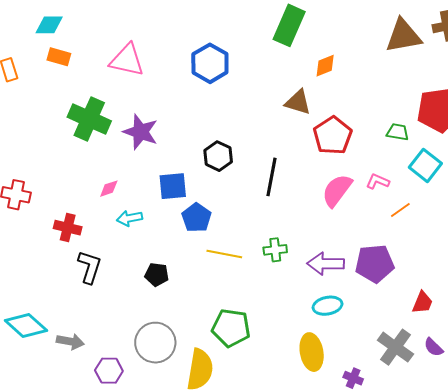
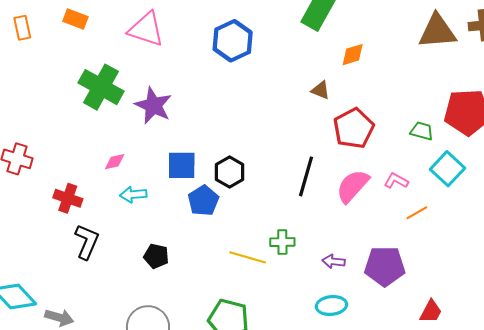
brown triangle: (298, 102) -> (321, 90), size x0.7
black hexagon: (218, 156) -> (230, 172), moved
black line: (272, 177) -> (306, 176), moved
yellow line: (224, 254) -> (248, 257), moved
purple arrow: (326, 264) -> (334, 261), size x0.6

